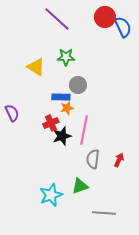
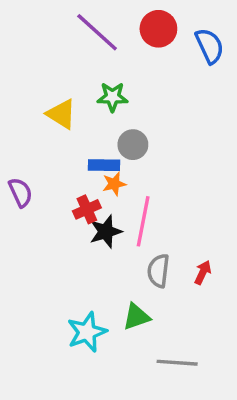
red circle: (105, 17) -> (158, 29), moved

